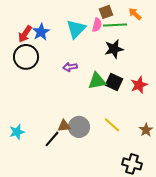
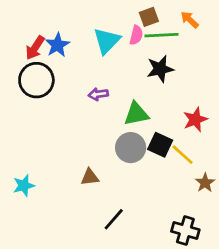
black square: (114, 82) -> (160, 145), moved
yellow line: (112, 125) -> (183, 155), moved
gray circle: (79, 127) -> (131, 148), moved
black line: (52, 139) -> (114, 219), moved

